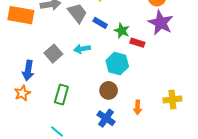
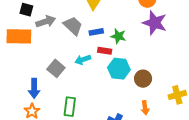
blue rectangle: (100, 23) -> (96, 32), turned -32
red rectangle: (137, 43) -> (105, 51), moved
brown circle: (109, 90) -> (143, 79), moved

